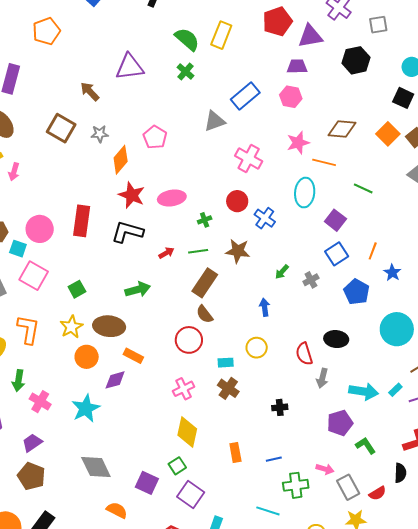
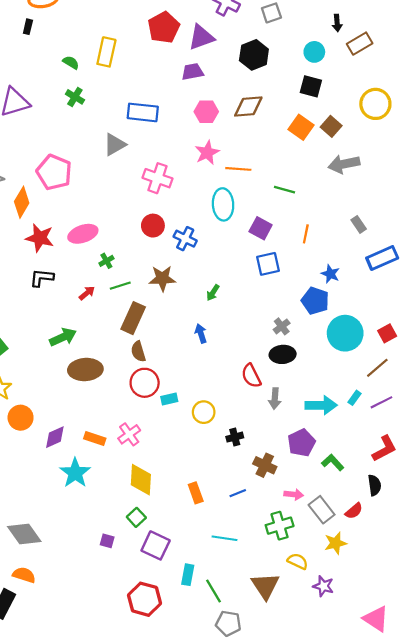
green semicircle: (187, 39) -> (71, 62), size x0.6
blue rectangle: (245, 96) -> (143, 112), turned 56
pink hexagon: (291, 97) -> (206, 112), moved
brown diamond: (342, 129) -> (248, 107), moved
pink pentagon: (155, 137) -> (54, 172), size x1.4
green cross: (205, 220) -> (106, 261), moved
black L-shape: (127, 232) -> (42, 278), size x0.7
orange line: (373, 251) -> (306, 234), moved
blue square: (337, 254) -> (268, 264), turned 30
gray cross: (311, 280) -> (282, 326), moved
blue pentagon: (357, 292) -> (315, 301), moved
brown semicircle: (204, 314) -> (138, 351), turned 30
brown ellipse: (109, 326) -> (85, 370), moved
red circle: (189, 340) -> (145, 383), moved
yellow circle: (257, 348) -> (204, 412), moved
orange rectangle: (133, 356) -> (95, 439), moved
brown cross: (228, 388) -> (265, 465), moved
cyan star: (86, 408) -> (75, 473), moved
gray diamond: (96, 467) -> (24, 534), moved
purple square: (147, 483) -> (107, 541), size x0.6
green cross: (296, 485) -> (280, 526), moved
orange semicircle: (117, 510) -> (24, 575), moved
cyan line: (268, 511) -> (225, 538), moved

